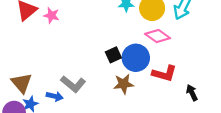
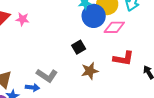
pink diamond: (158, 36) -> (114, 27), turned -30
blue circle: (136, 58) -> (94, 16), moved

